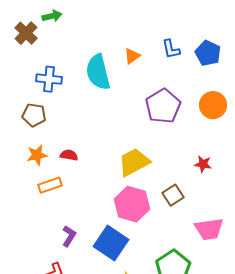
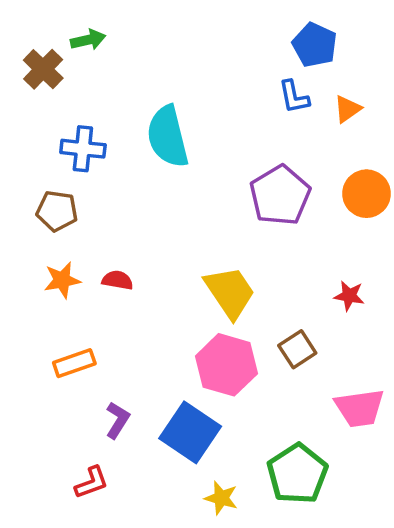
blue pentagon: (208, 53) -> (315, 45), moved
orange triangle: (132, 56) -> (347, 109), moved
yellow trapezoid: (134, 162) -> (230, 292), turned 84
orange rectangle: (50, 185) -> (74, 363), moved

